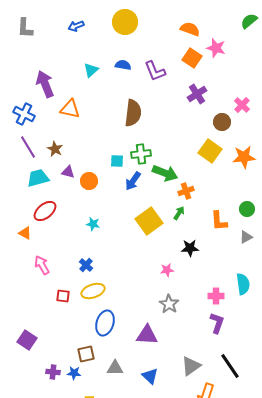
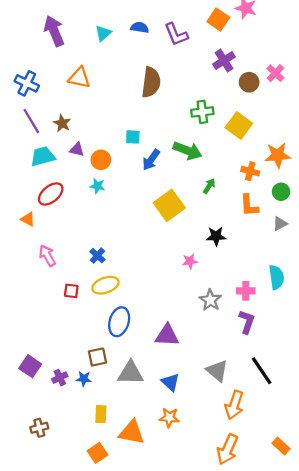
purple arrow: (45, 84) -> (54, 31), moved
brown circle: (222, 122) -> (249, 82), moved
green cross: (141, 154) -> (202, 112), moved
orange star: (244, 157) -> (278, 155), moved
orange cross: (186, 191) -> (250, 171), moved, turned 35
green arrow: (179, 213) -> (209, 186), moved
cyan star: (93, 224) -> (97, 186), moved
gray star: (169, 304) -> (210, 300), moved
purple square: (27, 340) -> (30, 366), moved
gray triangle: (191, 366) -> (217, 371), turned -45
gray triangle: (115, 368) -> (131, 373), size x1.4
purple cross: (53, 372) -> (60, 378), turned -32

